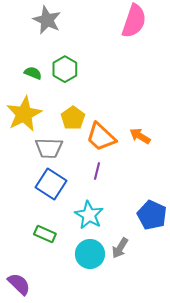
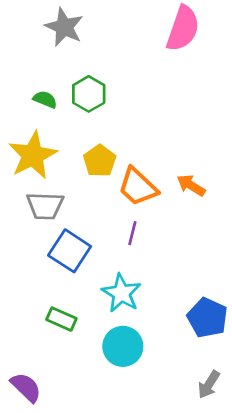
gray trapezoid: (49, 148) -> (45, 206), moved
blue pentagon: (152, 215) -> (207, 318), moved
gray arrow: (120, 248) -> (209, 385), moved

